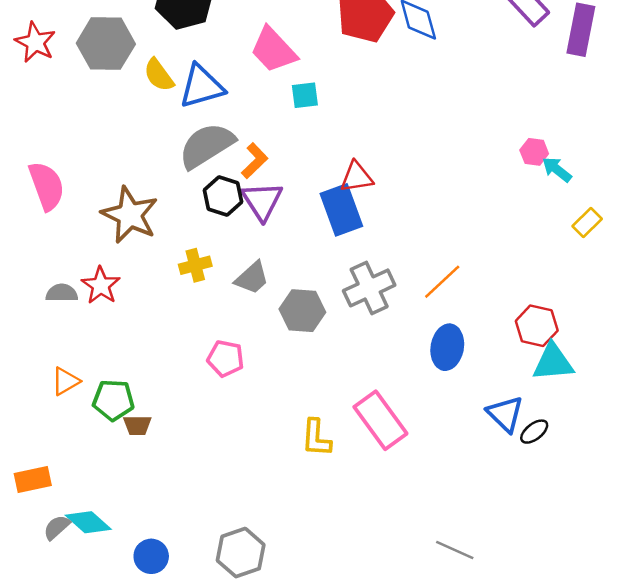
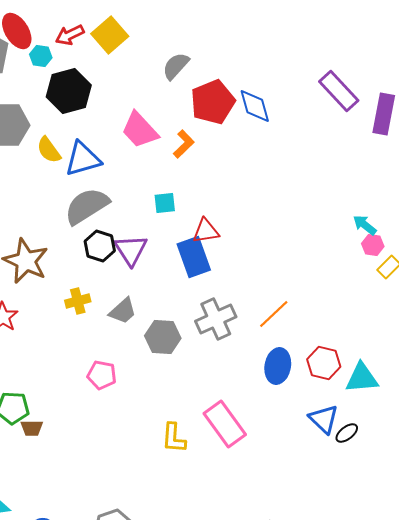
cyan square: (305, 95) -> (165, 203), moved
pink hexagon: (534, 152) -> (373, 245), moved
orange L-shape: (254, 161) -> (184, 144), moved
red hexagon: (537, 326) -> (324, 363), moved

